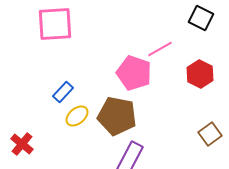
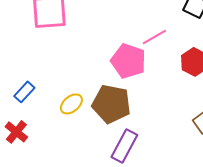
blue rectangle: (63, 92) -> (24, 92), moved

